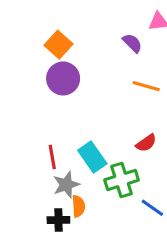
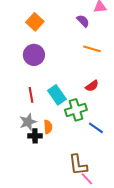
purple circle: (63, 78) -> (34, 55), moved
gray star: (66, 185) -> (28, 122), moved

